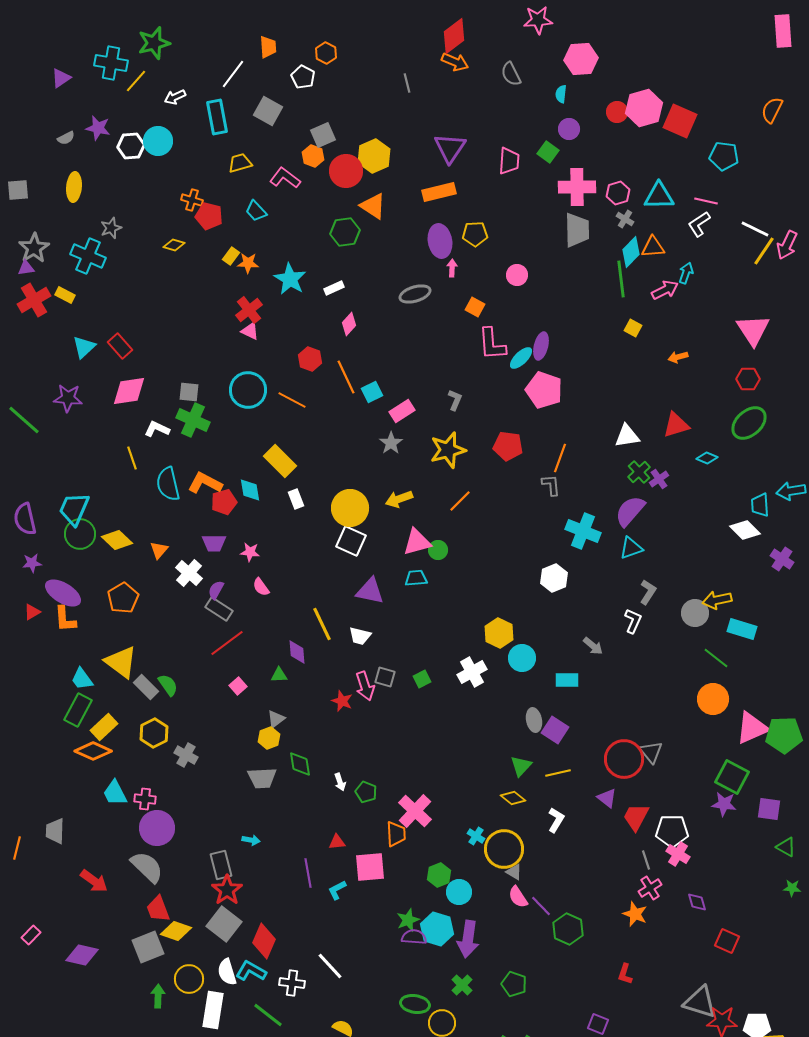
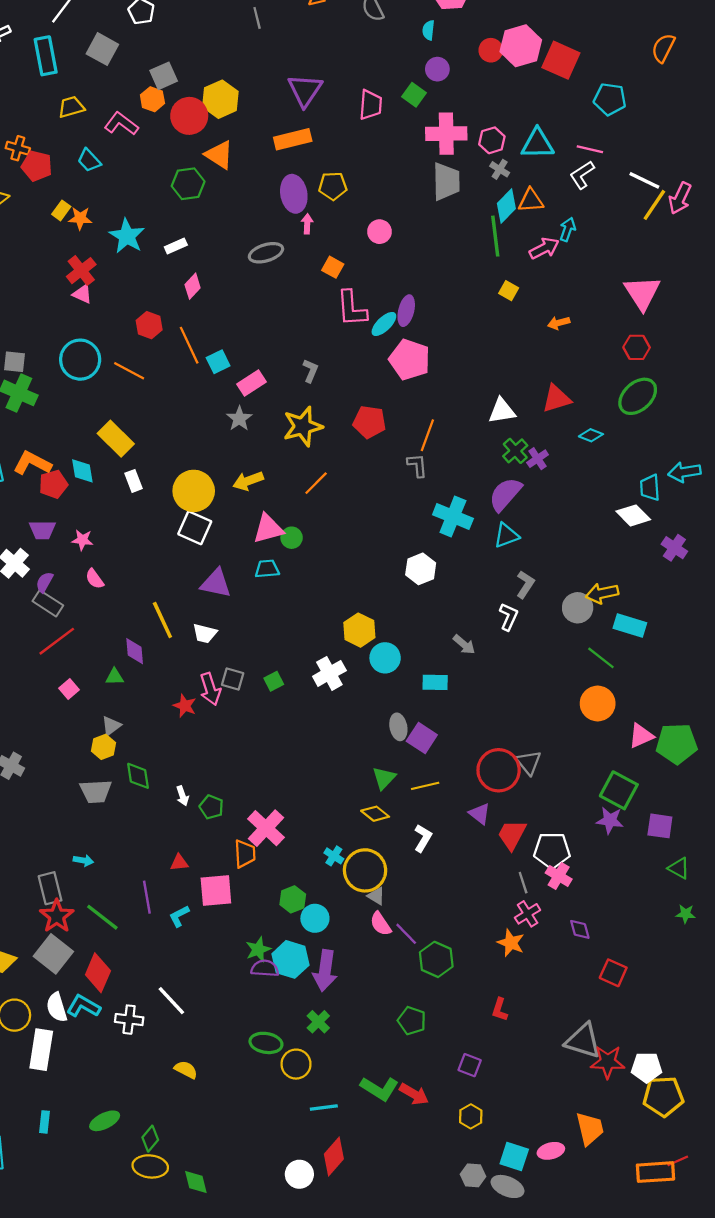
pink triangle: (752, 728) -> (641, 736), size x0.7
green pentagon: (514, 984) -> (412, 1021), moved
green line: (268, 1015) -> (102, 917), moved

